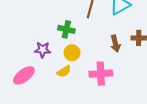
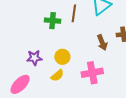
green cross: (66, 29) -> (53, 21), moved

